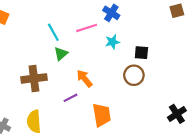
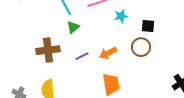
orange arrow: (84, 78) -> (108, 53), moved, turned -78
purple line: (70, 98) -> (82, 56), moved

